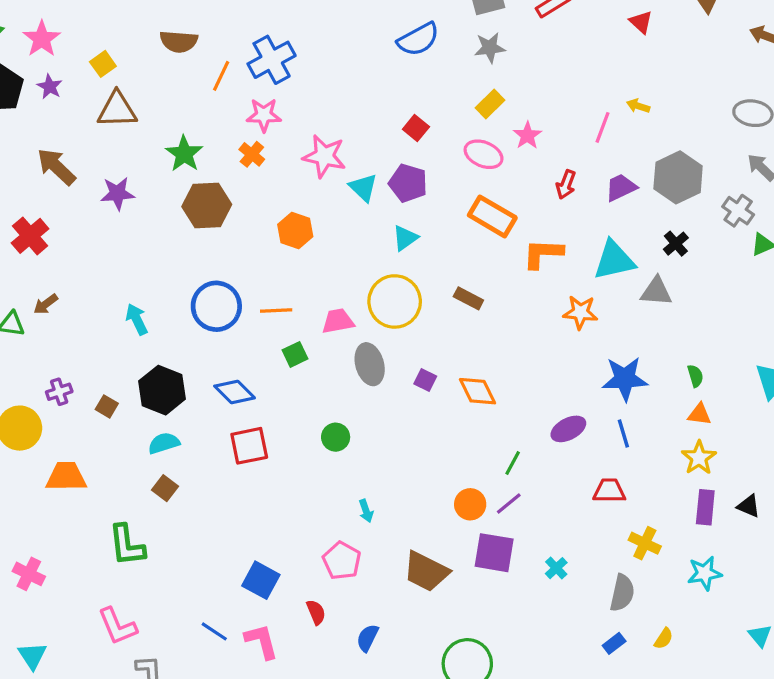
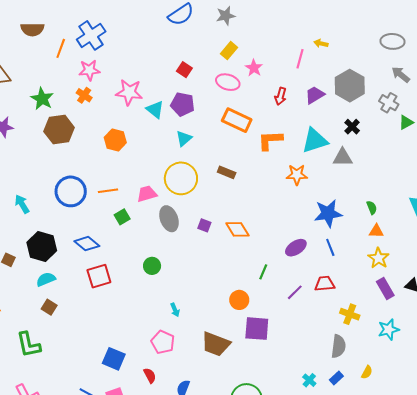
purple line: (509, 503) -> (295, 292), moved
purple rectangle: (705, 507) -> (385, 288), turned -30
cyan cross: (556, 568) -> (309, 380), moved

